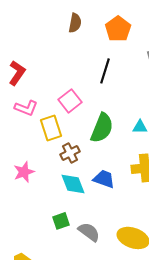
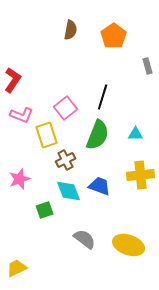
black line: (105, 71) -> (103, 97), moved
green square: (61, 221) -> (45, 210), moved

